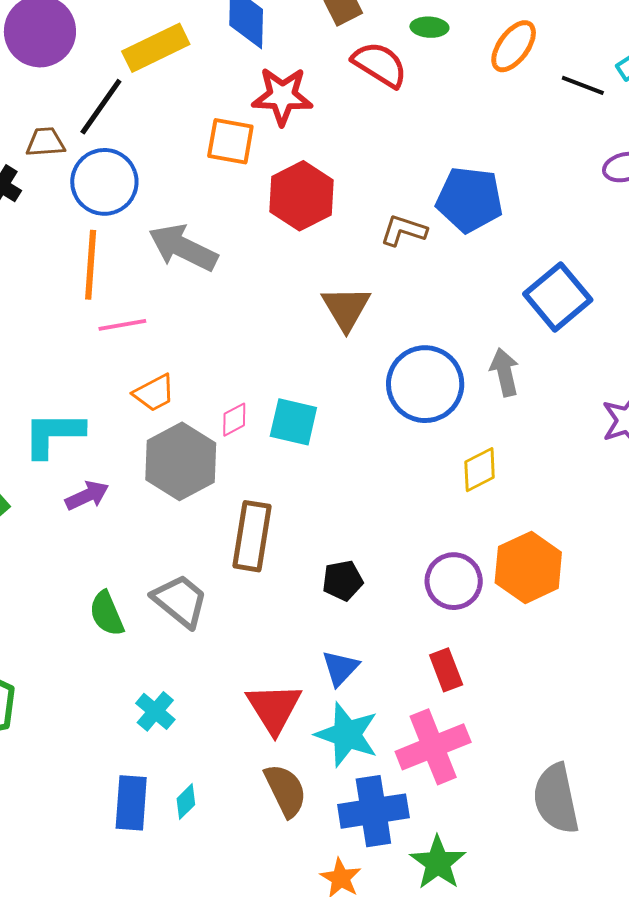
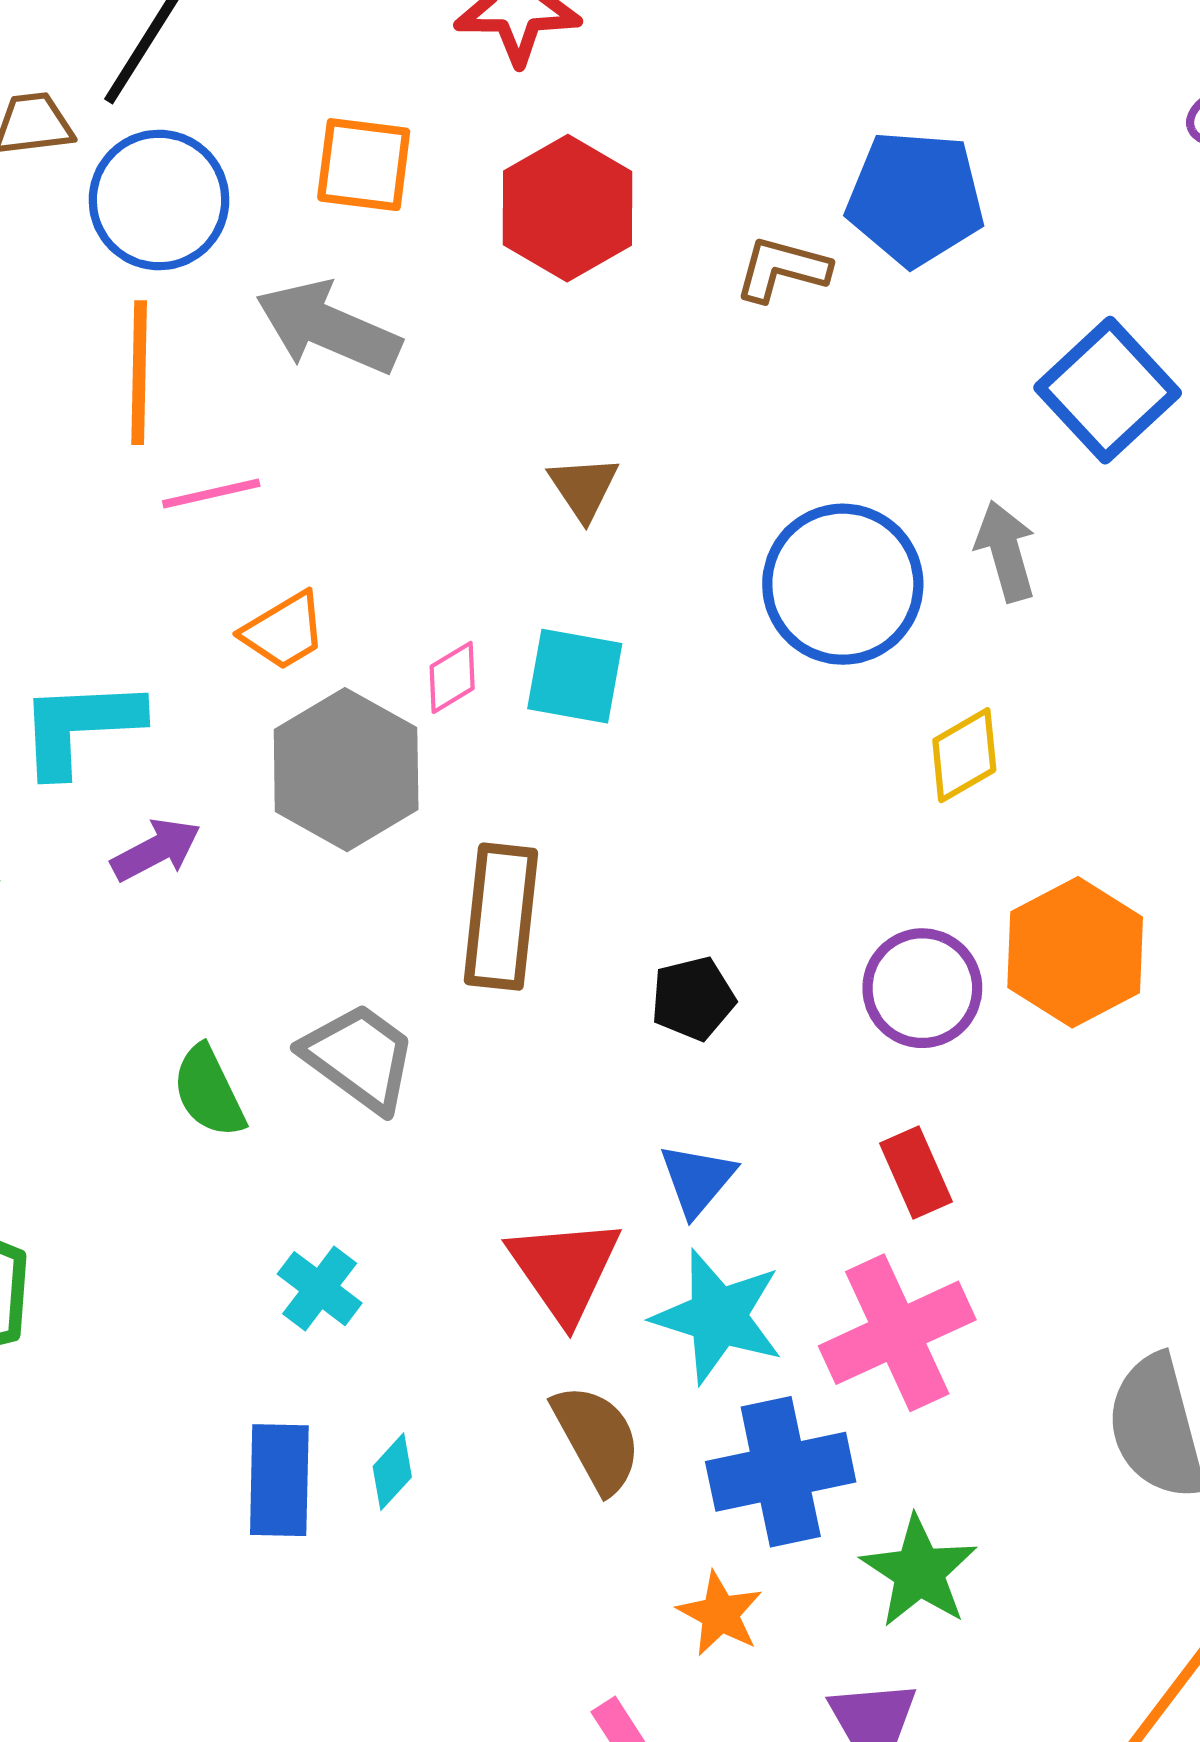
orange square: (230, 141) -> (364, 165), moved
brown triangle: (346, 308) -> (584, 488), moved, size x0.7

